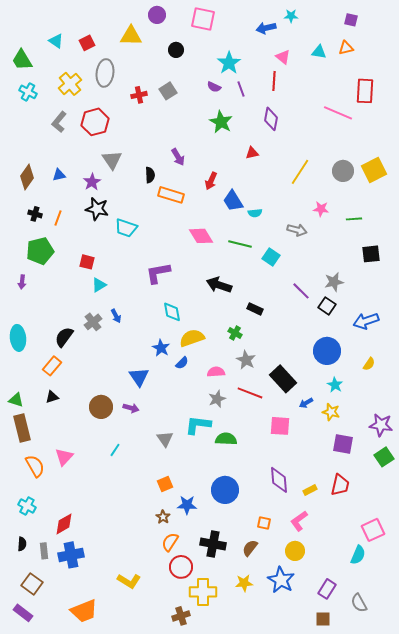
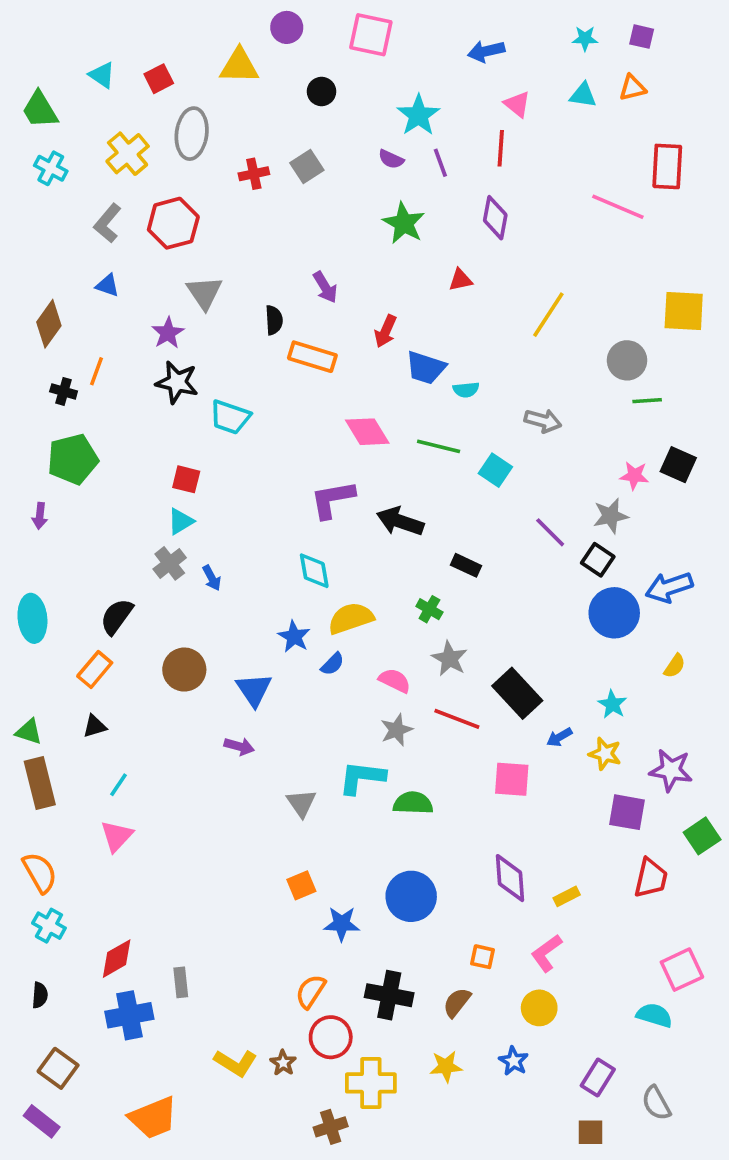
cyan star: (291, 16) -> (585, 38), moved
yellow square: (374, 170) -> (684, 311), turned 30
gray circle: (343, 171) -> (627, 360), moved
blue triangle: (59, 175) -> (107, 285), moved, turned 32
blue trapezoid: (233, 201) -> (426, 368), turned -40
pink star: (321, 209) -> (634, 476), moved
orange line: (58, 218) -> (97, 371), moved
black square: (371, 254) -> (678, 465), turned 30
red square: (87, 262) -> (186, 479), moved
purple L-shape: (158, 273) -> (332, 499), moved
gray cross: (93, 322) -> (170, 563), moved
blue circle: (327, 351) -> (614, 613), moved
pink semicircle: (216, 372) -> (395, 681), turned 30
brown circle: (101, 407) -> (184, 670), moved
purple star: (381, 425) -> (671, 770), moved
cyan line: (115, 450) -> (118, 785), moved
orange semicircle: (35, 466) -> (40, 873), moved
red trapezoid: (340, 485) -> (651, 878), moved
brown star: (163, 517) -> (283, 1063), moved
gray rectangle: (44, 551) -> (181, 982), moved
cyan semicircle: (358, 555) -> (654, 1015), turned -96
blue star: (281, 580) -> (514, 1061), size x0.6

